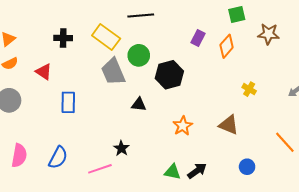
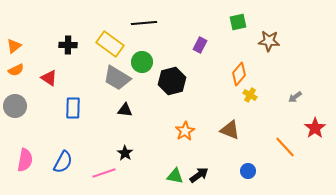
orange diamond: (227, 46) -> (239, 74), moved
gray trapezoid: (113, 72) -> (117, 78), turned -36
black triangle: (139, 104) -> (125, 110), moved

